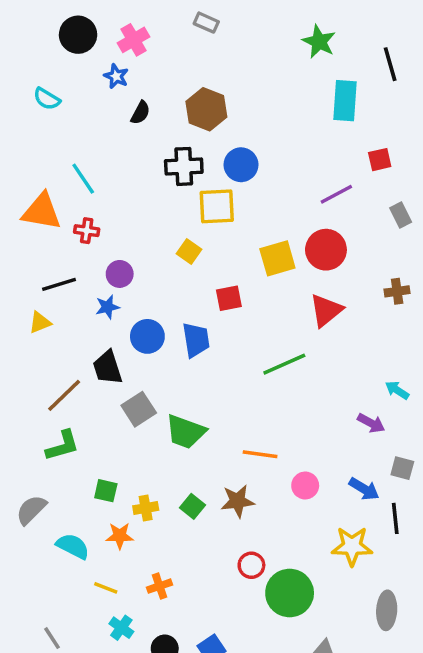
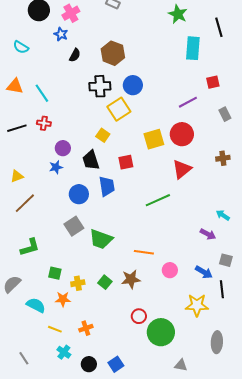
yellow square: (217, 206) -> (119, 109), turned -30
orange triangle: (42, 212) -> (15, 86), moved, size x0.7
black line: (59, 284) -> (17, 128), moved
blue circle: (147, 336) -> (79, 194), moved
black trapezoid: (108, 368) -> (91, 160), moved
brown line: (64, 395) -> (25, 203), moved

